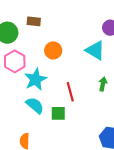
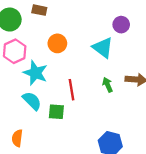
cyan star: (36, 79) -> (35, 73), turned -30
green arrow: (103, 84) -> (108, 85), turned -40

